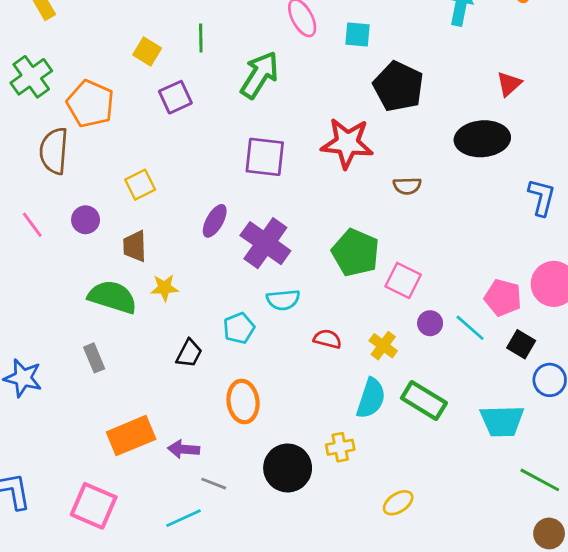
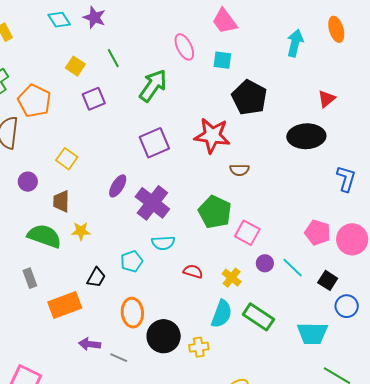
green line: (201, 38) -> (113, 58), turned -30
purple square: (265, 157) -> (154, 143), turned -32
yellow square: (140, 185) -> (67, 159), turned -30
brown semicircle: (407, 186) -> (239, 170), moved
pink pentagon: (503, 298) -> (318, 232), moved
orange rectangle: (131, 436) -> (65, 305), moved
black circle: (288, 468) -> (164, 336), moved
gray line: (214, 484) -> (119, 358), moved

